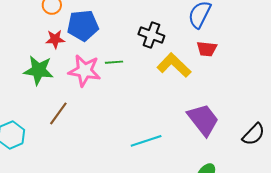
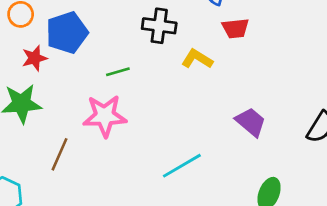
yellow L-shape: (174, 65) -> (197, 59), size x0.7
pink star: (85, 71) -> (105, 116), moved
purple trapezoid: (203, 120) -> (251, 122), size x0.7

